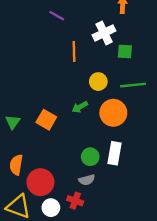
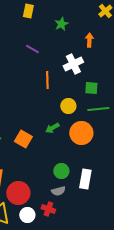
green square: (125, 51) -> (91, 88), moved
white rectangle: (114, 153) -> (85, 179), moved

